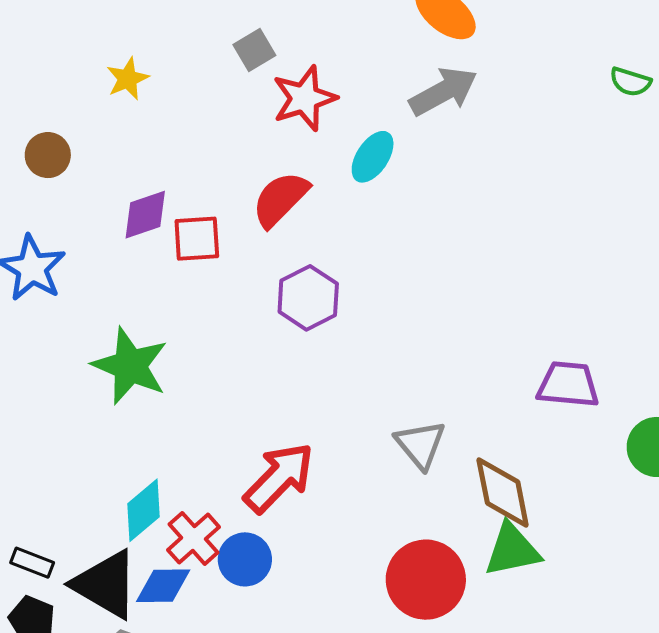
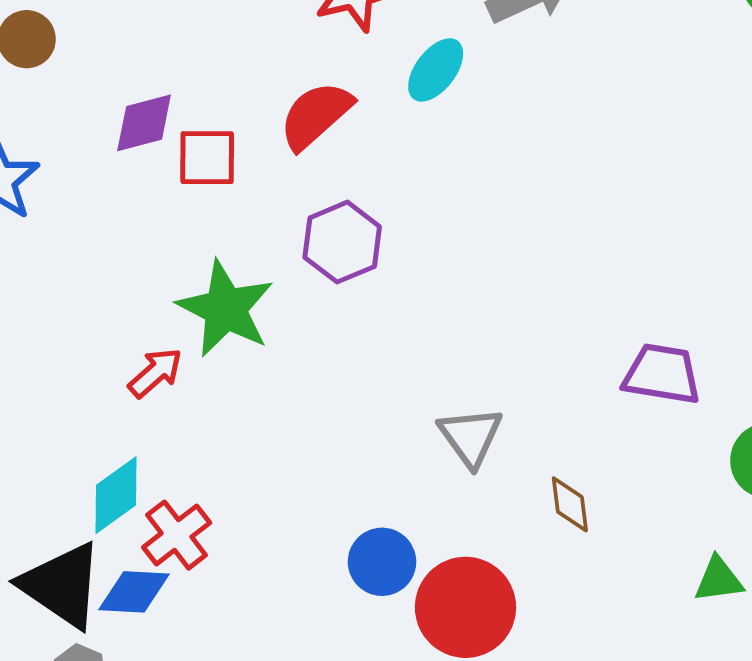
green star: (130, 366) -> (225, 309), moved
red arrow: (279, 478) -> (155, 373), moved, size x0.6
brown diamond: (503, 493) -> (570, 504), size x0.6
green triangle: (512, 550) -> (719, 580), moved, size x0.7
blue circle: (245, 559) -> (382, 562), moved

